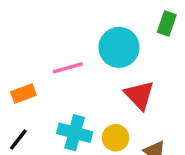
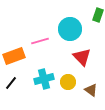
orange rectangle: (23, 93) -> (14, 56), size x1.5
cyan cross: (75, 133) -> (44, 79), turned -30

